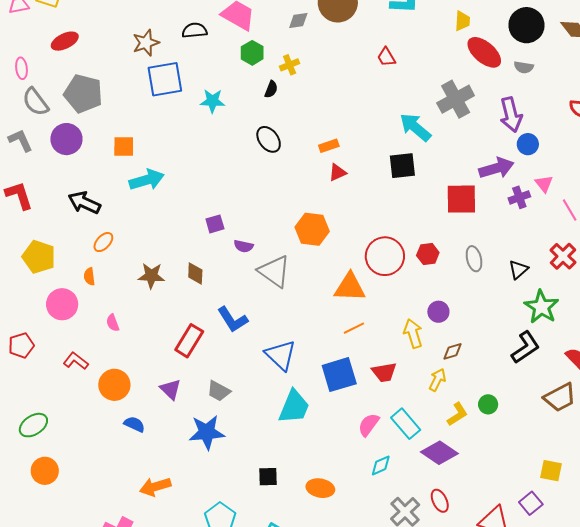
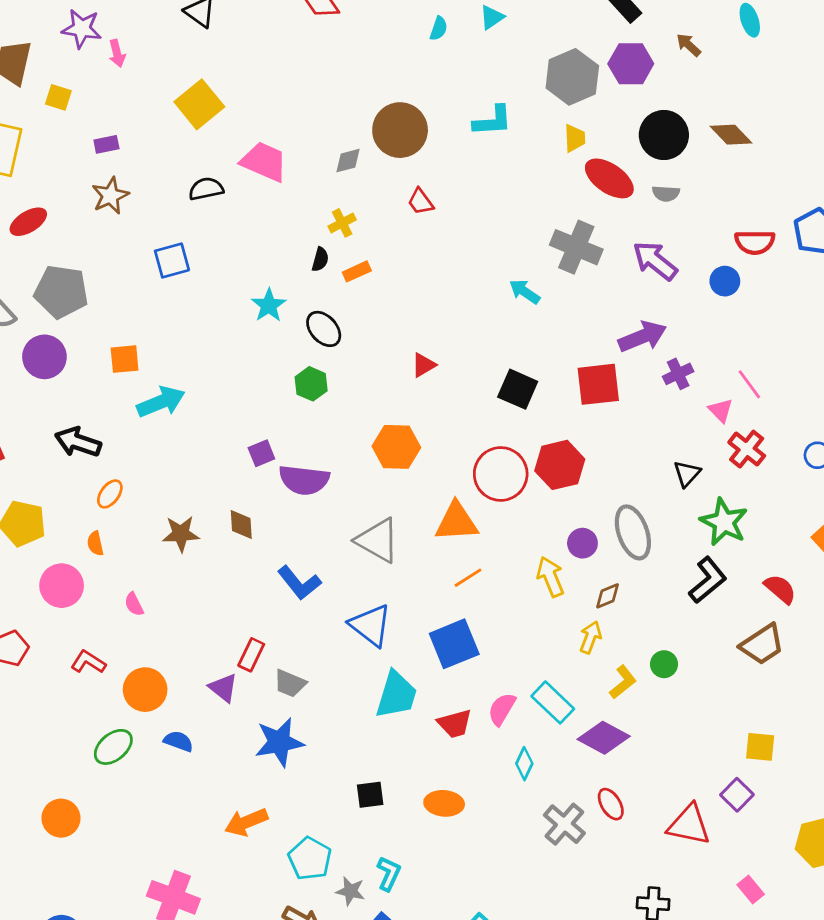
brown star: (146, 43) -> (110, 196), moved
green hexagon: (252, 53) -> (311, 384), moved
red trapezoid: (386, 57) -> (421, 202), moved
blue square: (165, 79) -> (172, 260), size x0.7
gray cross: (456, 99) -> (576, 247), turned -33
cyan star: (212, 101) -> (269, 305), moved, turned -30
purple arrow: (511, 115) -> (655, 261), turned 148
cyan arrow: (415, 127) -> (525, 292), size x0.7
blue circle: (528, 144) -> (725, 281), moved
orange rectangle: (329, 146) -> (357, 271), moved
black square: (402, 166) -> (518, 389), moved, turned 36
pink triangle: (544, 184) -> (721, 410), moved
purple semicircle: (244, 246) -> (304, 480), size x1.8
red hexagon: (428, 254) -> (560, 465), size x1.6
gray ellipse: (474, 259) -> (633, 532), moved, size x1.5
gray triangle: (274, 271) -> (378, 540), moved
red rectangle: (189, 341) -> (251, 655), moved, size x0.7
red trapezoid: (384, 372) -> (455, 724), moved
green ellipse: (33, 425) -> (113, 747), moved
cyan diamond: (381, 465) -> (524, 764), turned -35
orange arrow: (155, 487) -> (246, 822), moved

